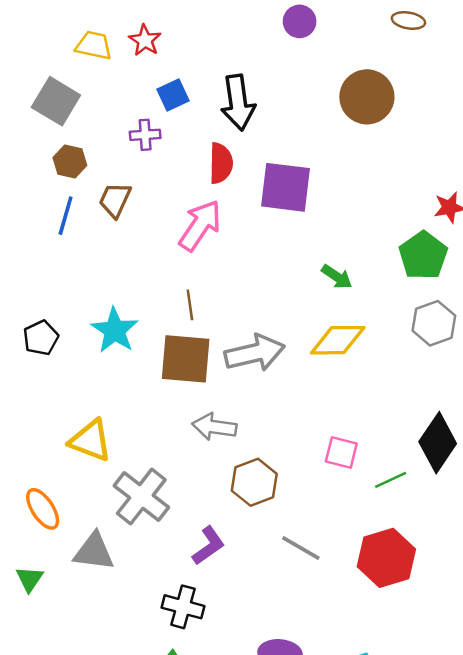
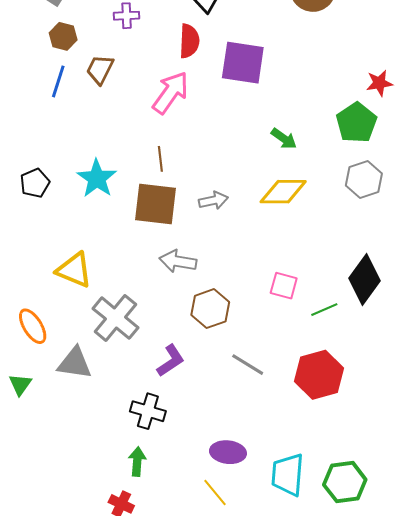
gray arrow: (255, 353) -> (213, 200), size x0.6

